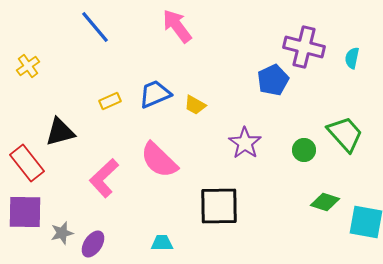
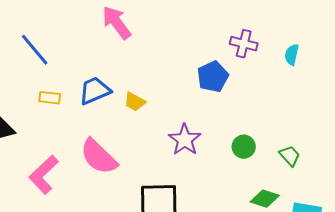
blue line: (95, 27) -> (35, 50), moved
purple cross: (304, 47) -> (244, 44), size x0.7
yellow rectangle: (110, 101) -> (50, 98), turned 30
green trapezoid: (345, 134) -> (290, 156), moved, size x0.6

